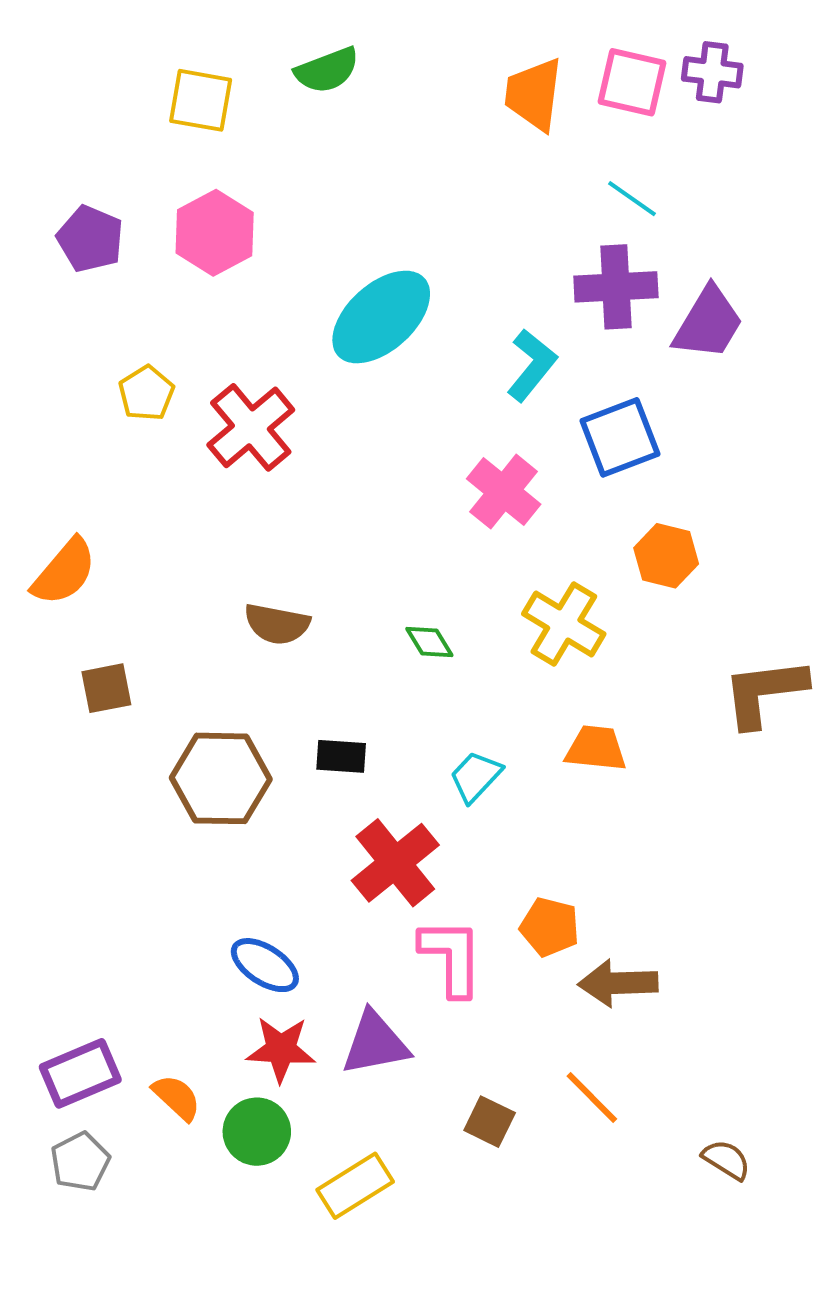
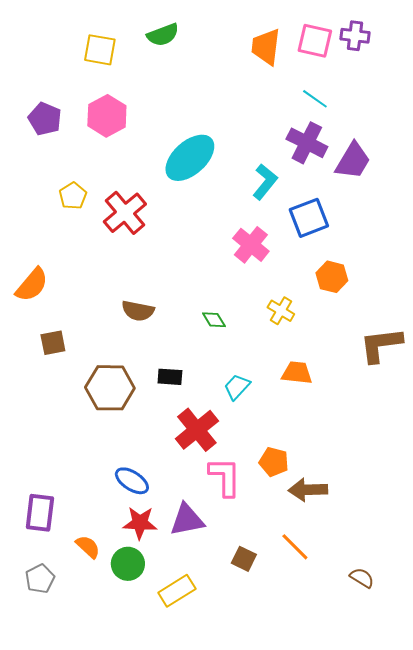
purple cross: (616, 287) -> (307, 143), turned 30
yellow cross: (564, 624) -> (281, 311), size x0.7
purple rectangle: (80, 1073) -> (40, 513), moved, turned -60

